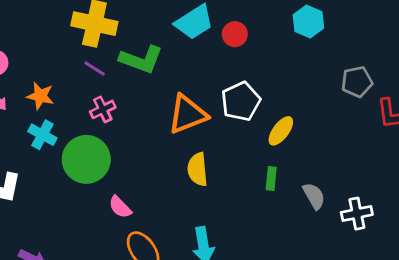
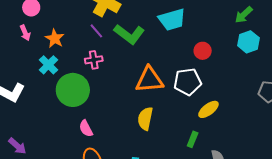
red circle: (235, 34) -> (203, 51), moved

